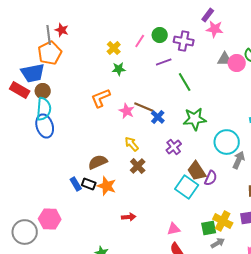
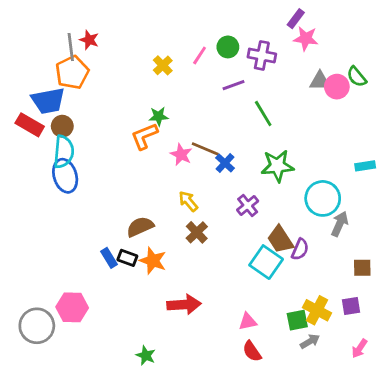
green star: (119, 69) -> (159, 116), moved
red arrow: (129, 217) -> (184, 305), size x1.6

